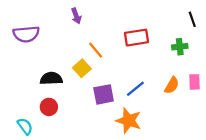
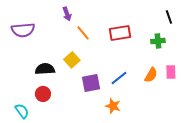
orange line: (96, 50) -> (83, 33), moved
orange star: (129, 121) -> (113, 106), size x0.7

